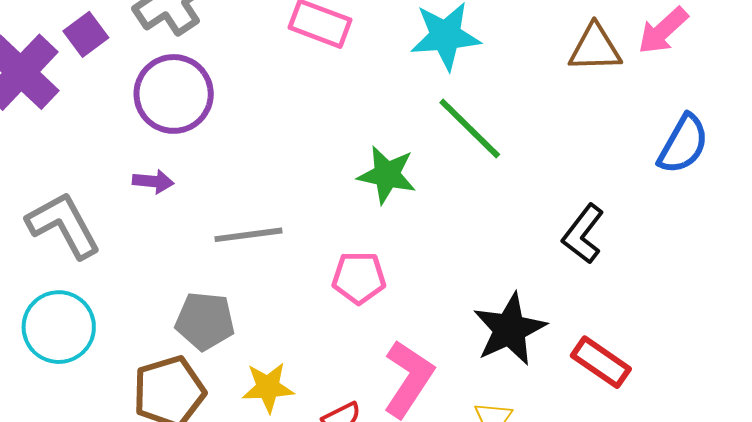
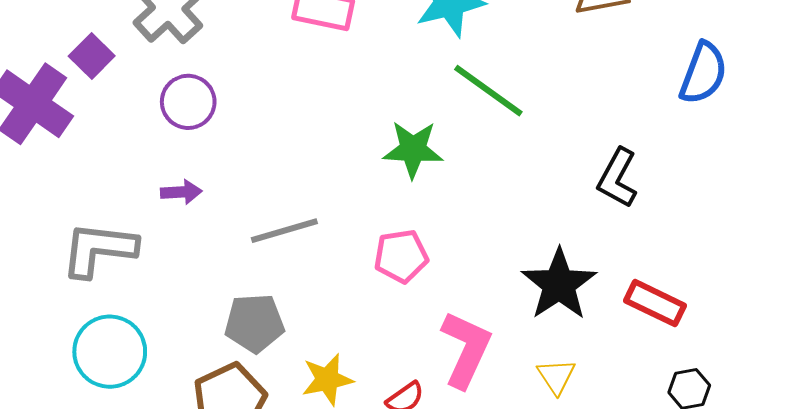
purple circle: (174, 94) -> (188, 102), size x0.7
gray L-shape: (64, 225) -> (99, 249), turned -46

